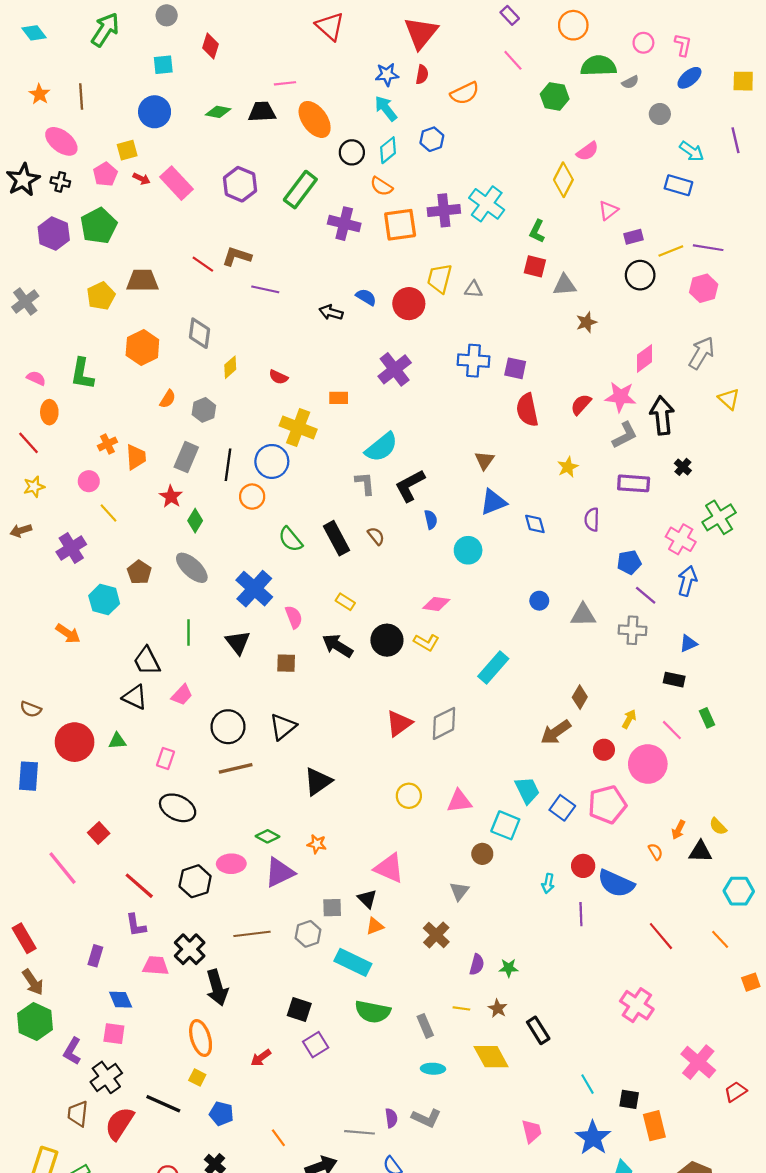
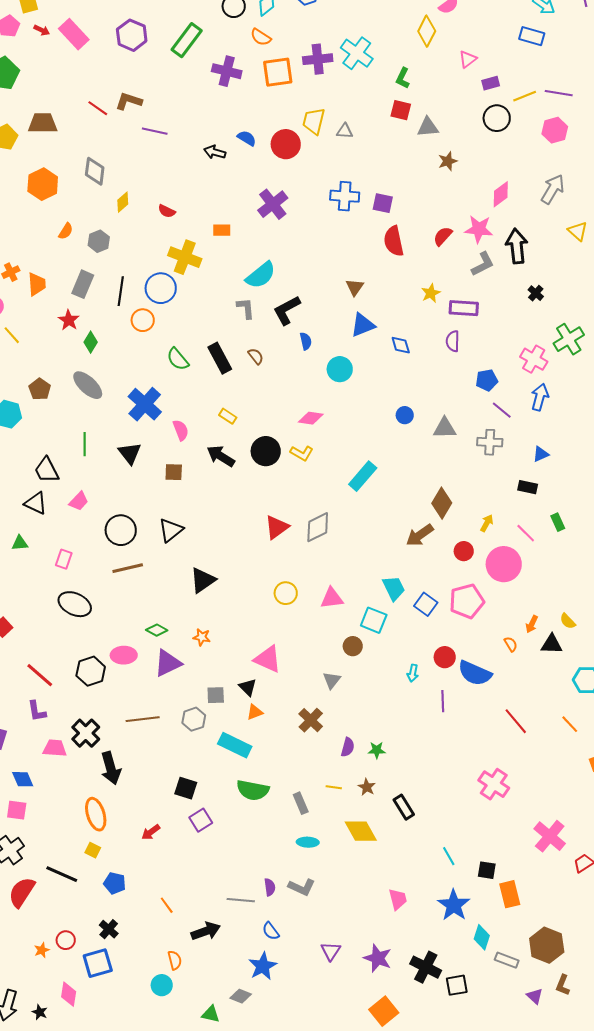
purple rectangle: (634, 483) -> (464, 308), moved
brown diamond: (580, 697) -> (442, 503), size x1.4

